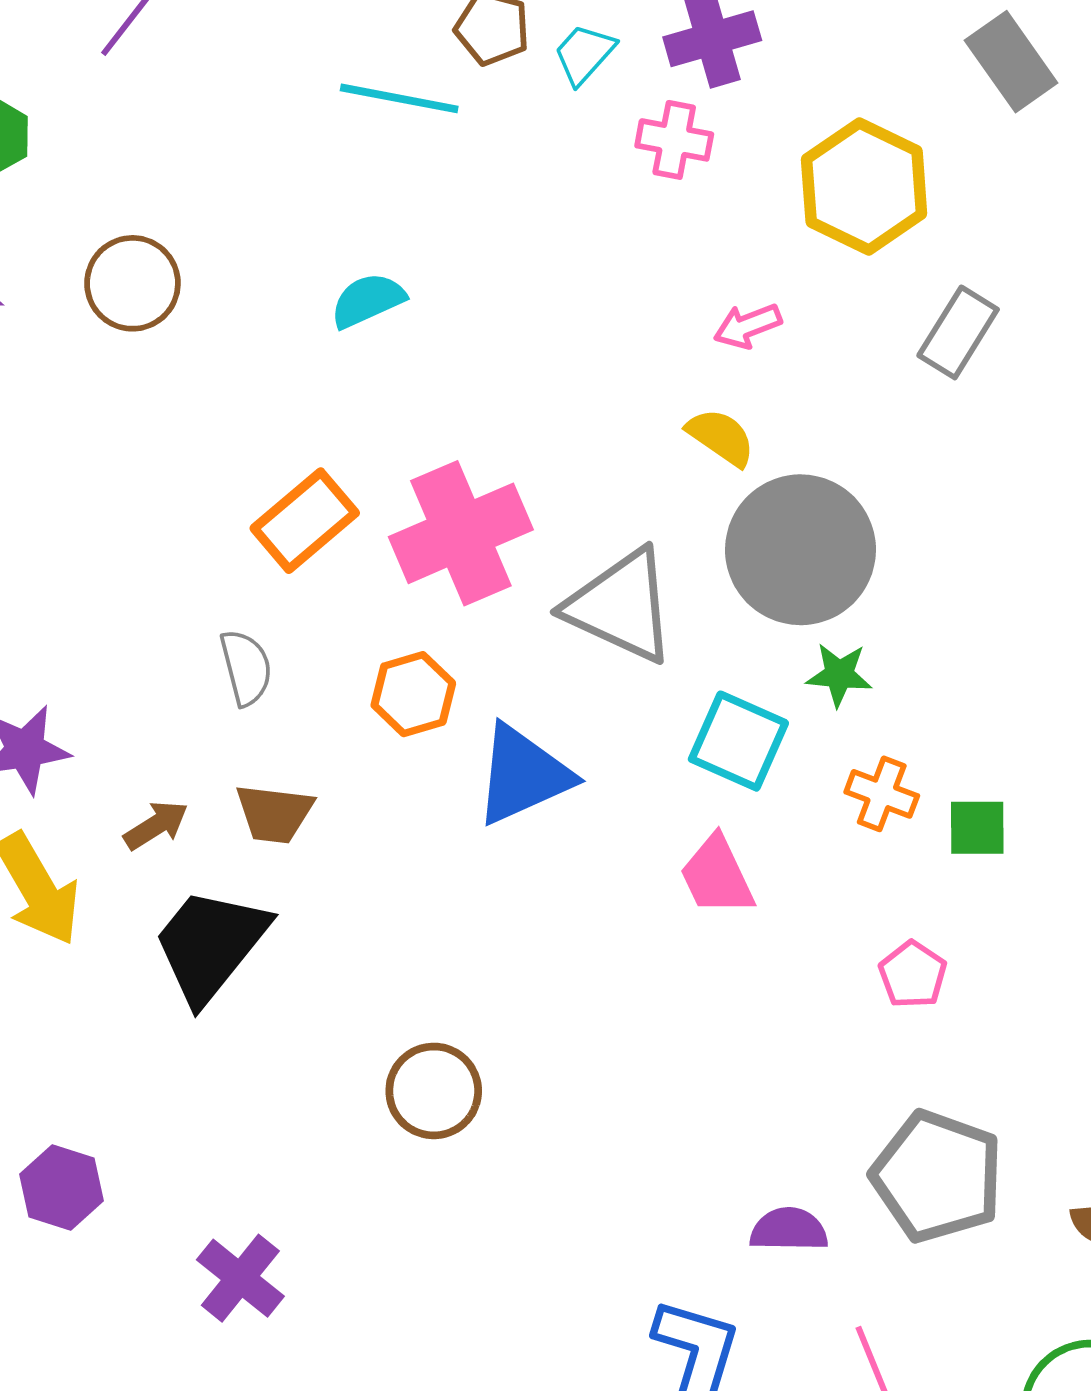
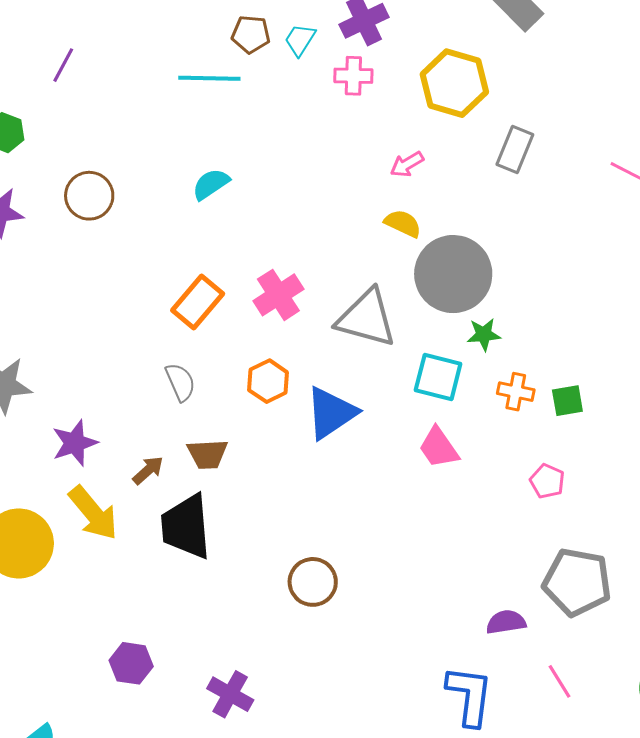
pink cross: (461, 533) -> (278, 295), size x0.7
black trapezoid: (210, 945) -> (186, 527), turned -34

